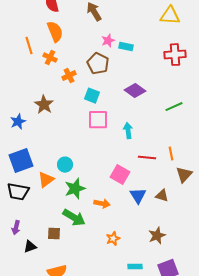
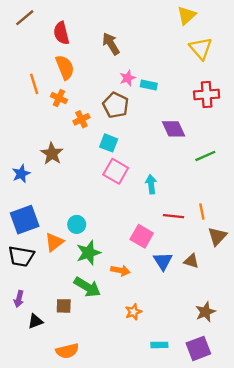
yellow triangle: (170, 16) -> (201, 48), turned 45
purple diamond: (135, 91) -> (174, 129), moved, turned 30
pink square: (98, 120) -> (116, 171), turned 30
brown star: (157, 236) -> (205, 312), moved

